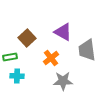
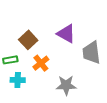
orange cross: (51, 58) -> (41, 63), moved

